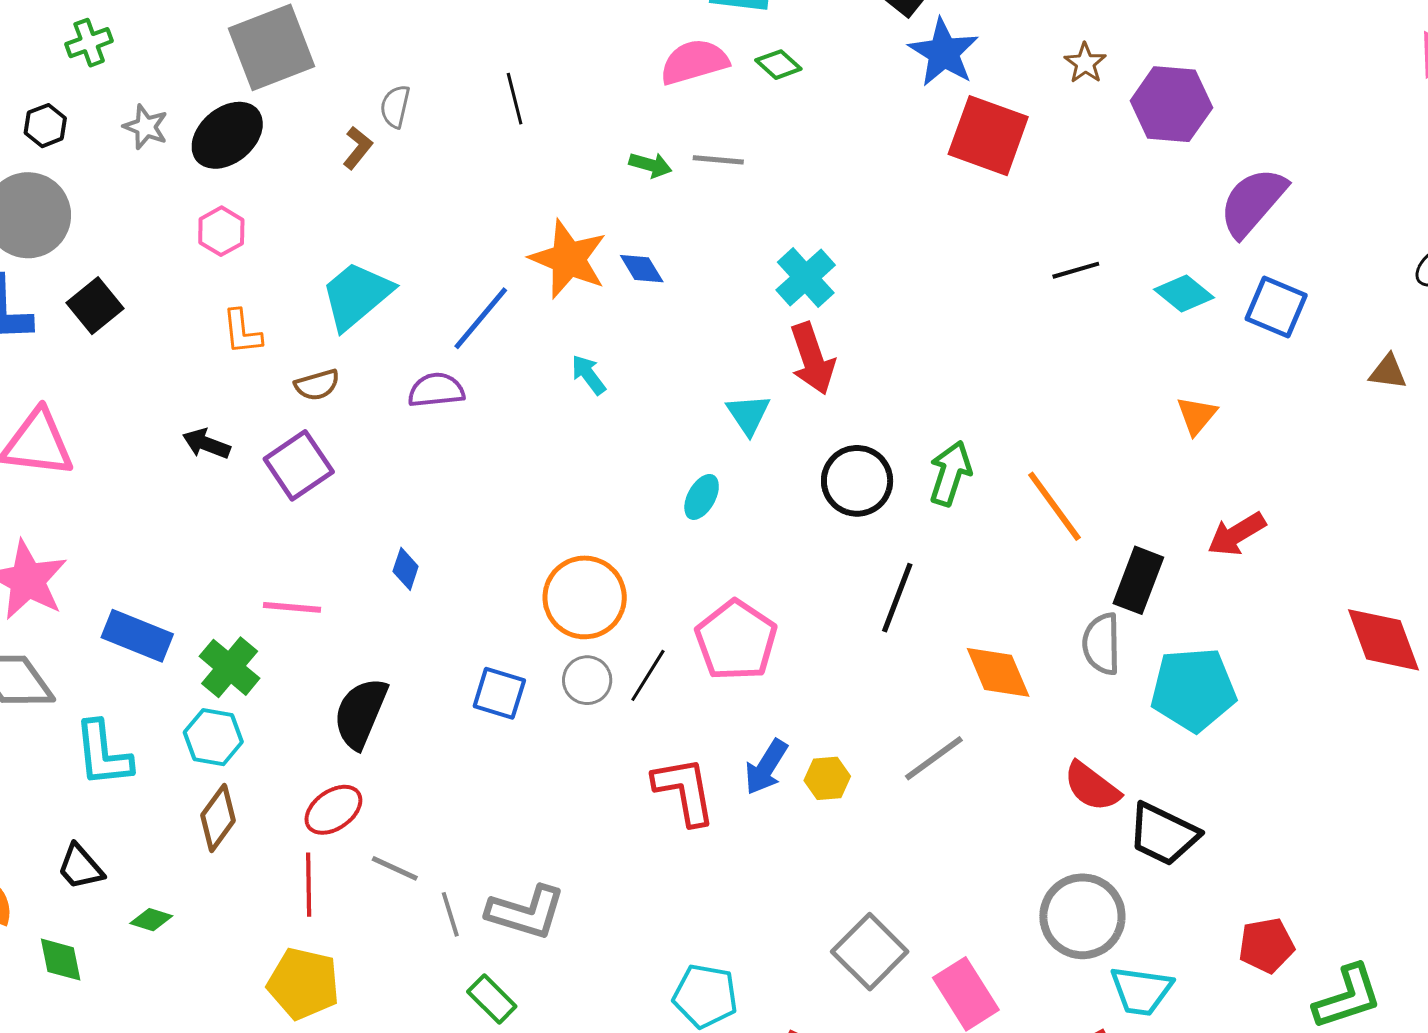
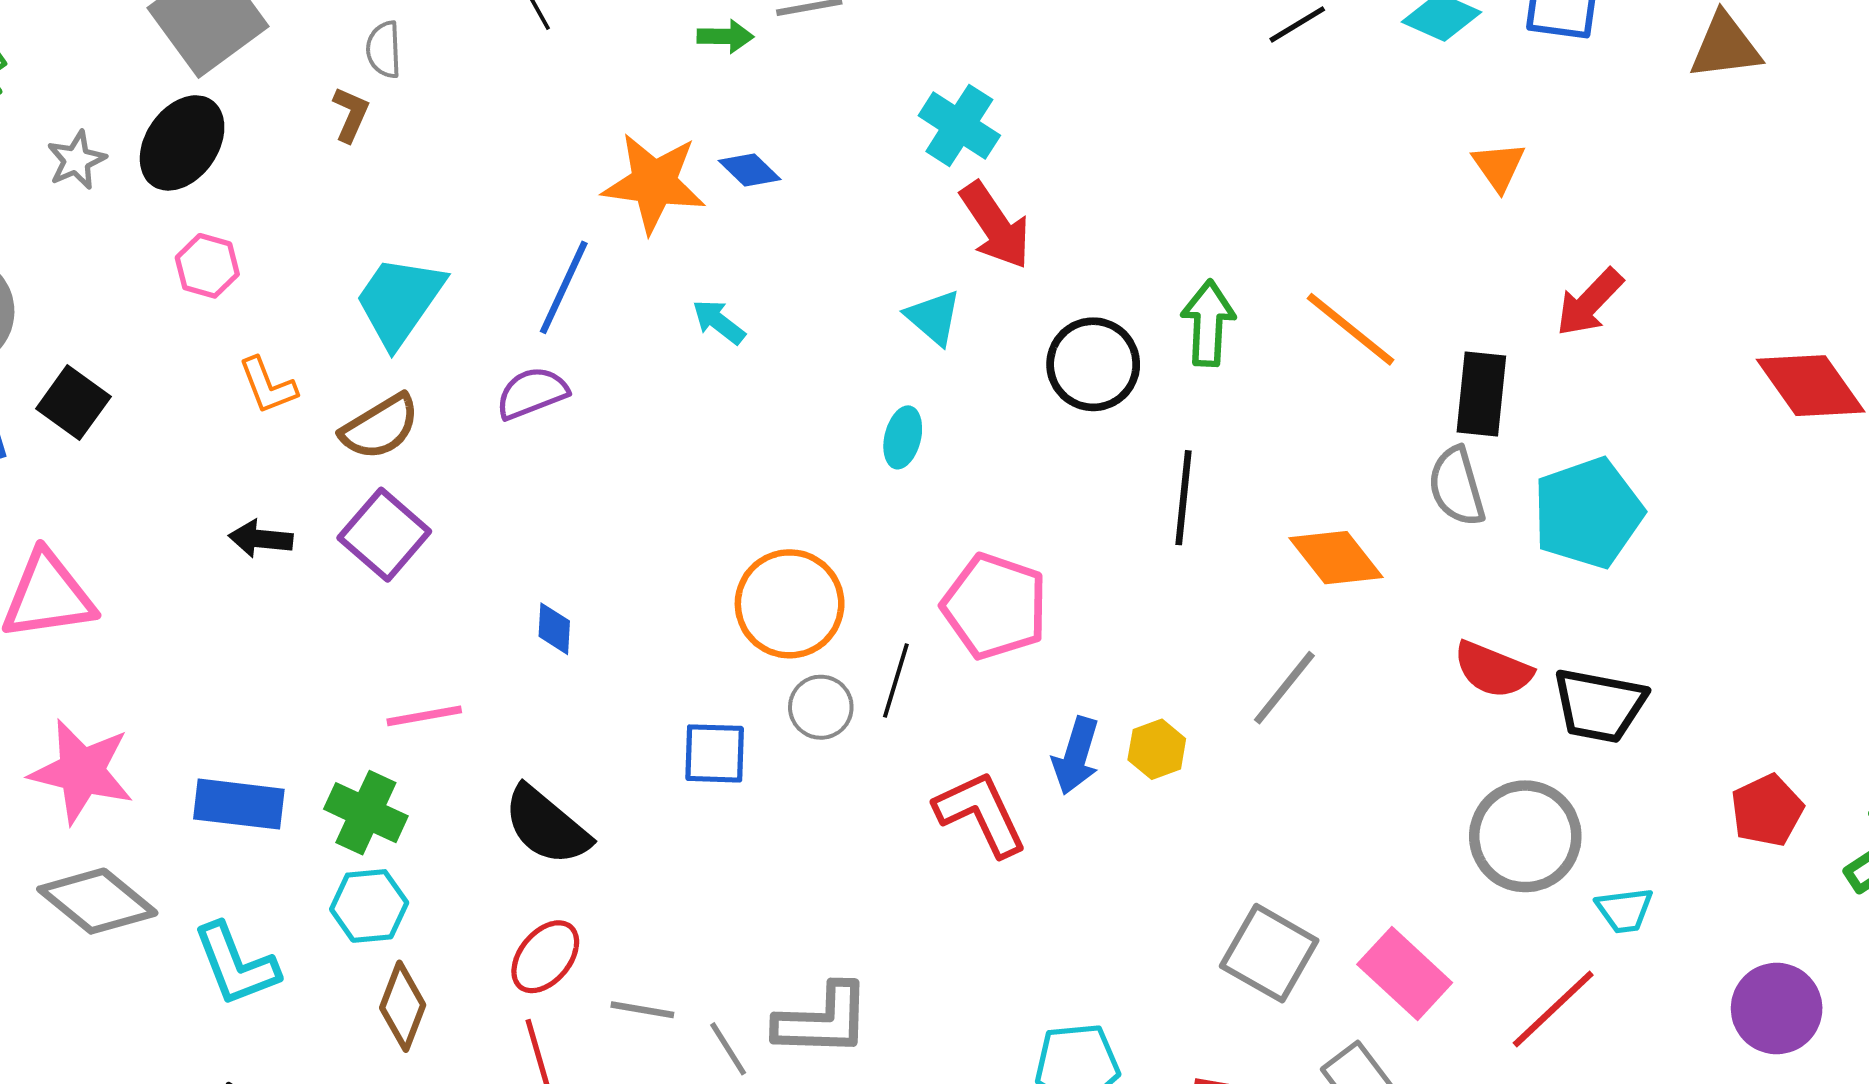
gray star: (146, 127) -> (76, 160), turned -30
brown triangle: (1388, 372) -> (1725, 46), size x1.5
brown semicircle: (317, 385) -> (380, 427), size x1.4
black semicircle: (361, 713) -> (546, 826), turned -58
cyan trapezoid: (1141, 991) -> (1624, 910), size x0.7

